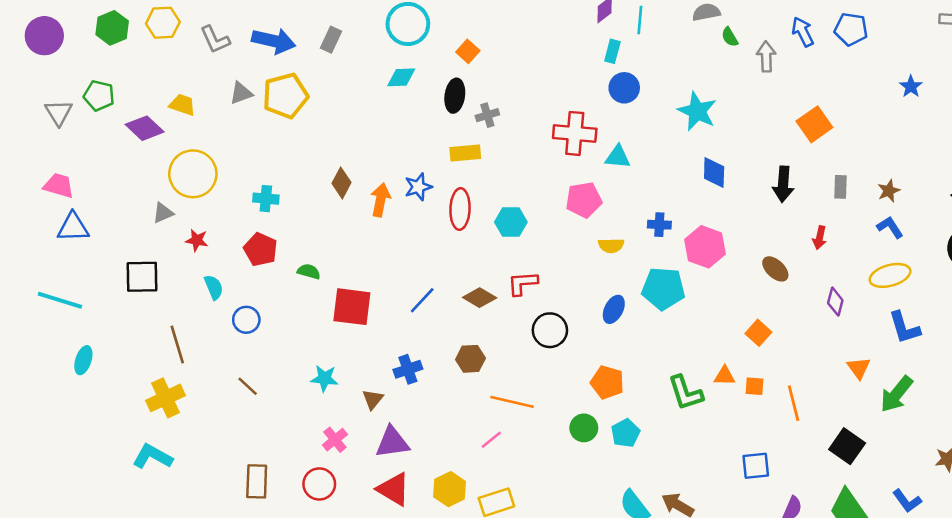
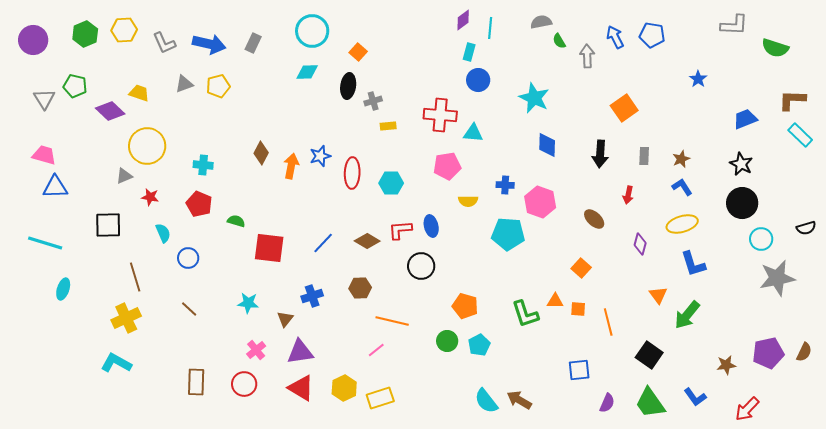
yellow pentagon: (285, 96) -> (218, 86), size x0.7
yellow rectangle: (465, 153) -> (388, 126), moved, size x0.7
blue ellipse: (614, 309) -> (431, 226), moved, turned -40

